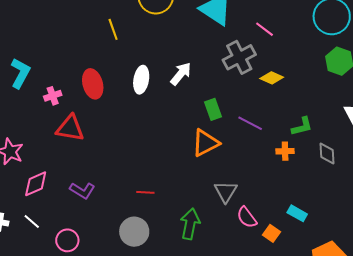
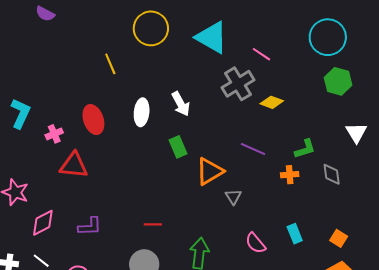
white arrow: (181, 74) -> (181, 104), turned 115
green rectangle: (213, 109) -> (178, 147), moved
purple L-shape: (82, 190) -> (90, 226), turned -30
gray triangle: (226, 192) -> (233, 197), moved, size x0.7
cyan rectangle: (297, 213) -> (295, 234), moved, turned 42
orange square: (272, 233) -> (339, 238), moved

